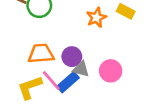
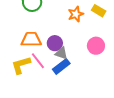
pink circle: (111, 71) -> (96, 46), moved
blue rectangle: (68, 82) -> (61, 66), moved

